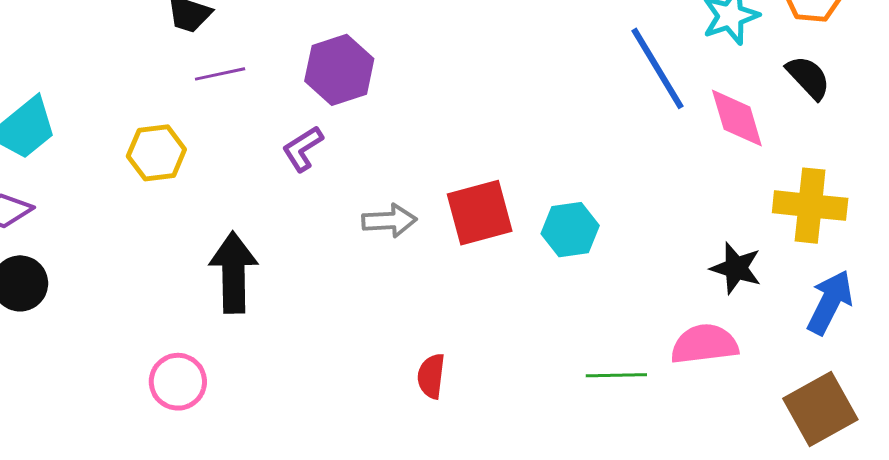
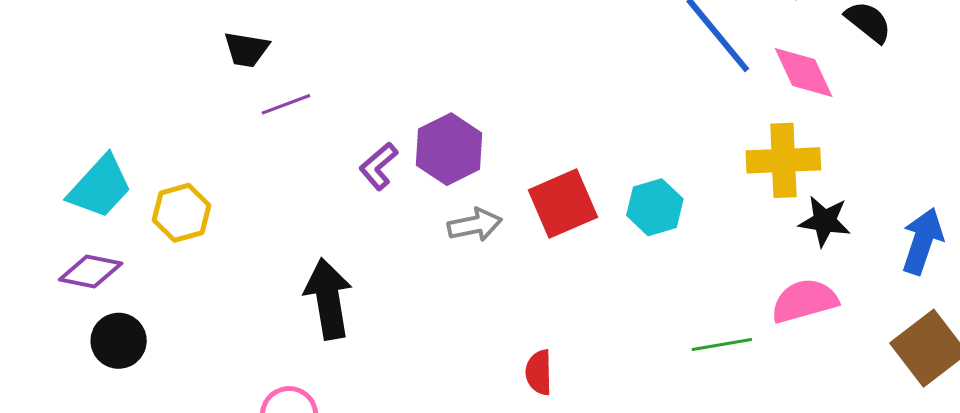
purple hexagon: (339, 70) -> (449, 149), moved
yellow hexagon: (156, 153) -> (182, 213), moved
yellow cross: (810, 206) -> (783, 160), moved

